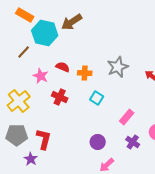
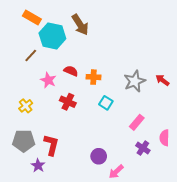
brown arrow: (72, 22) -> (80, 25), turned -90
gray star: (118, 67) -> (135, 81), moved
yellow cross: (19, 101) -> (26, 106), size x0.6
purple circle: (98, 142) -> (99, 156), moved

